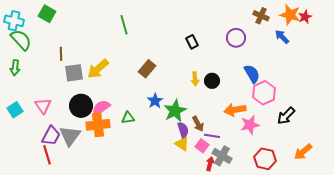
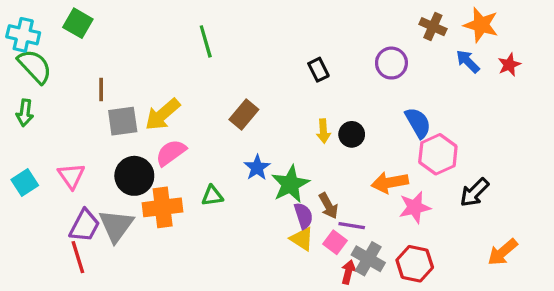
red star: (305, 17) -> (509, 65), moved
pink semicircle: (101, 108) -> (171, 153), moved
red hexagon: (265, 159) -> (415, 264), moved

